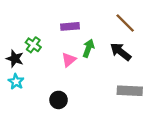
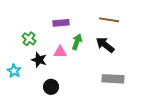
brown line: (125, 23) -> (109, 20), turned -36
black star: (15, 59) -> (39, 60), moved
pink triangle: (69, 60) -> (60, 52), turned 40

